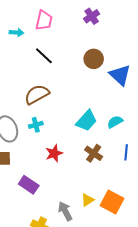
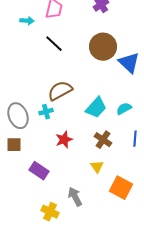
brown circle: (94, 59) -> (103, 47), size x1.4
brown semicircle: (37, 94) -> (60, 91), moved
yellow triangle: (88, 200) -> (97, 167), moved, turned -32

